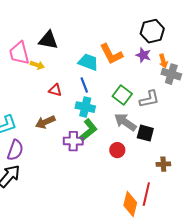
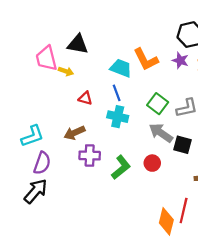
green L-shape: (88, 130) -> (121, 167), moved
purple cross: (73, 141) -> (90, 155), moved

